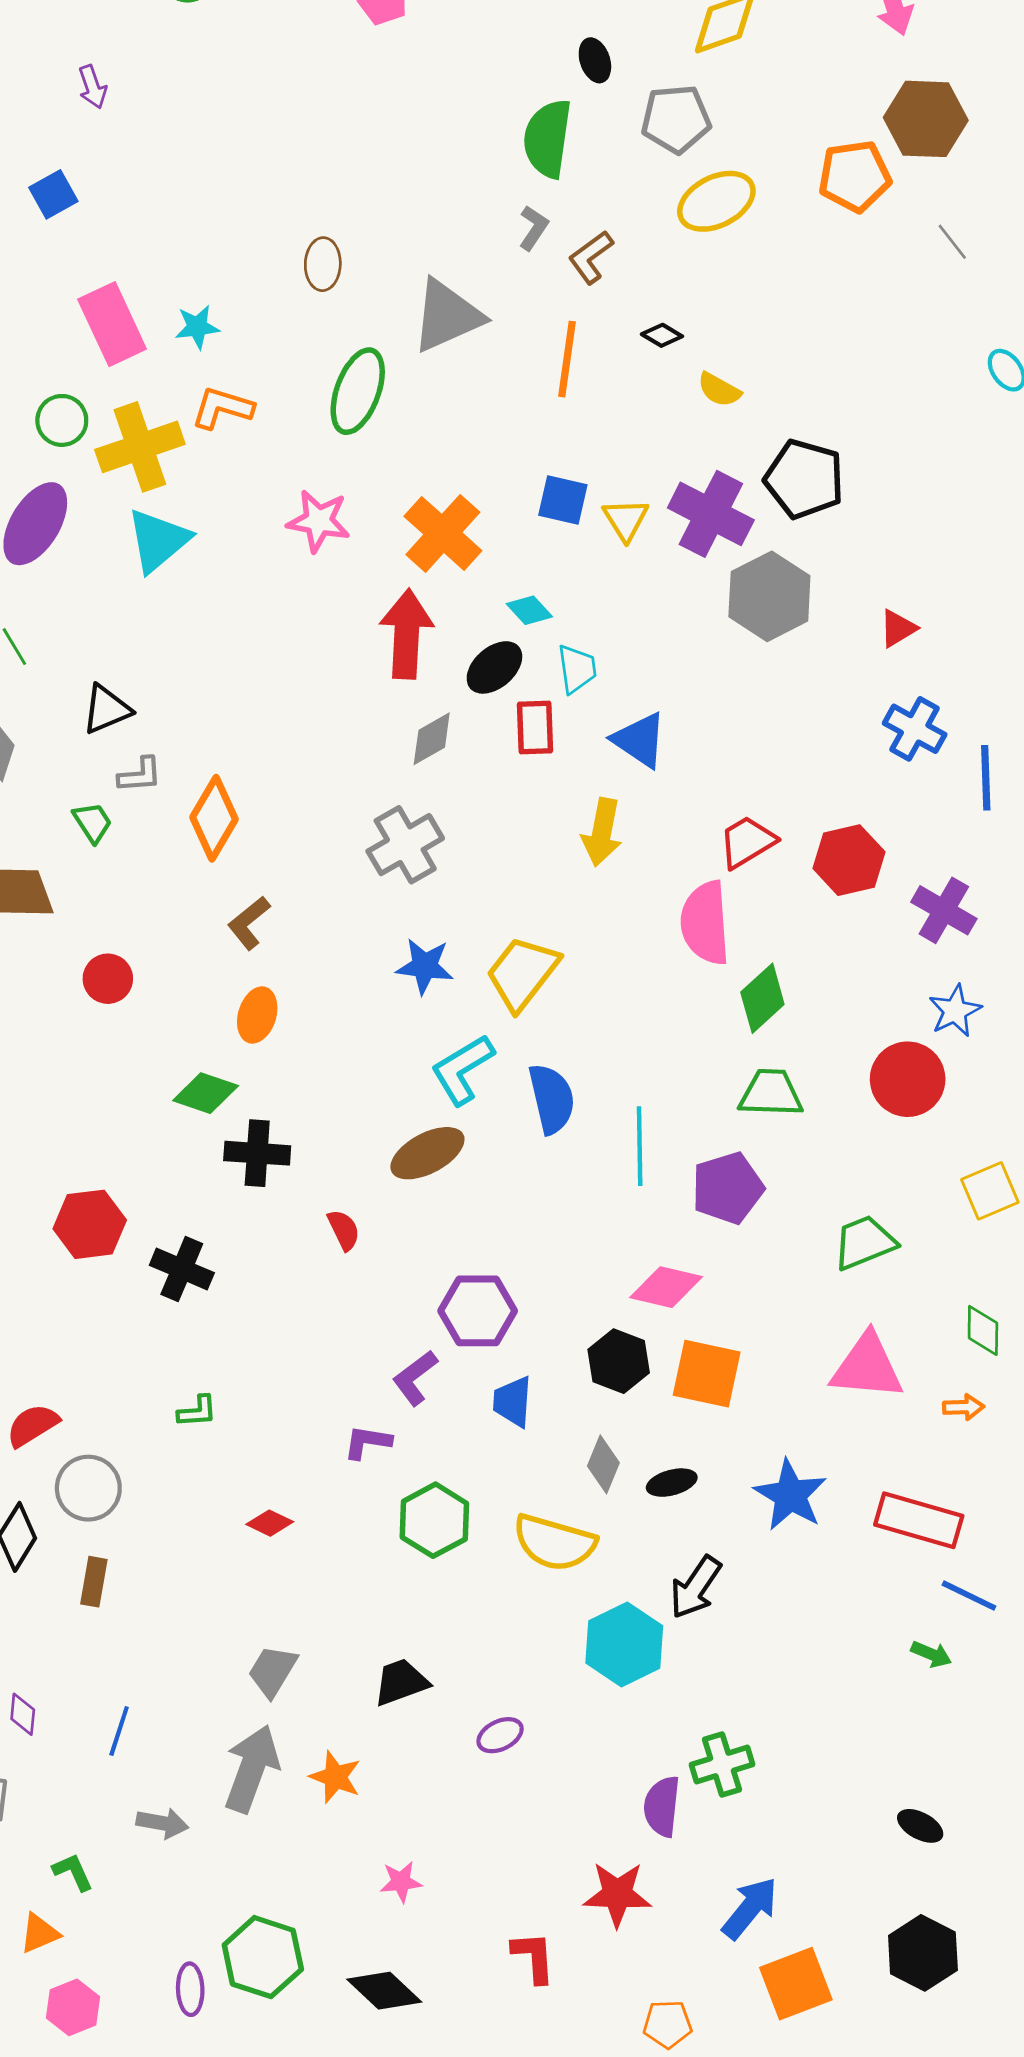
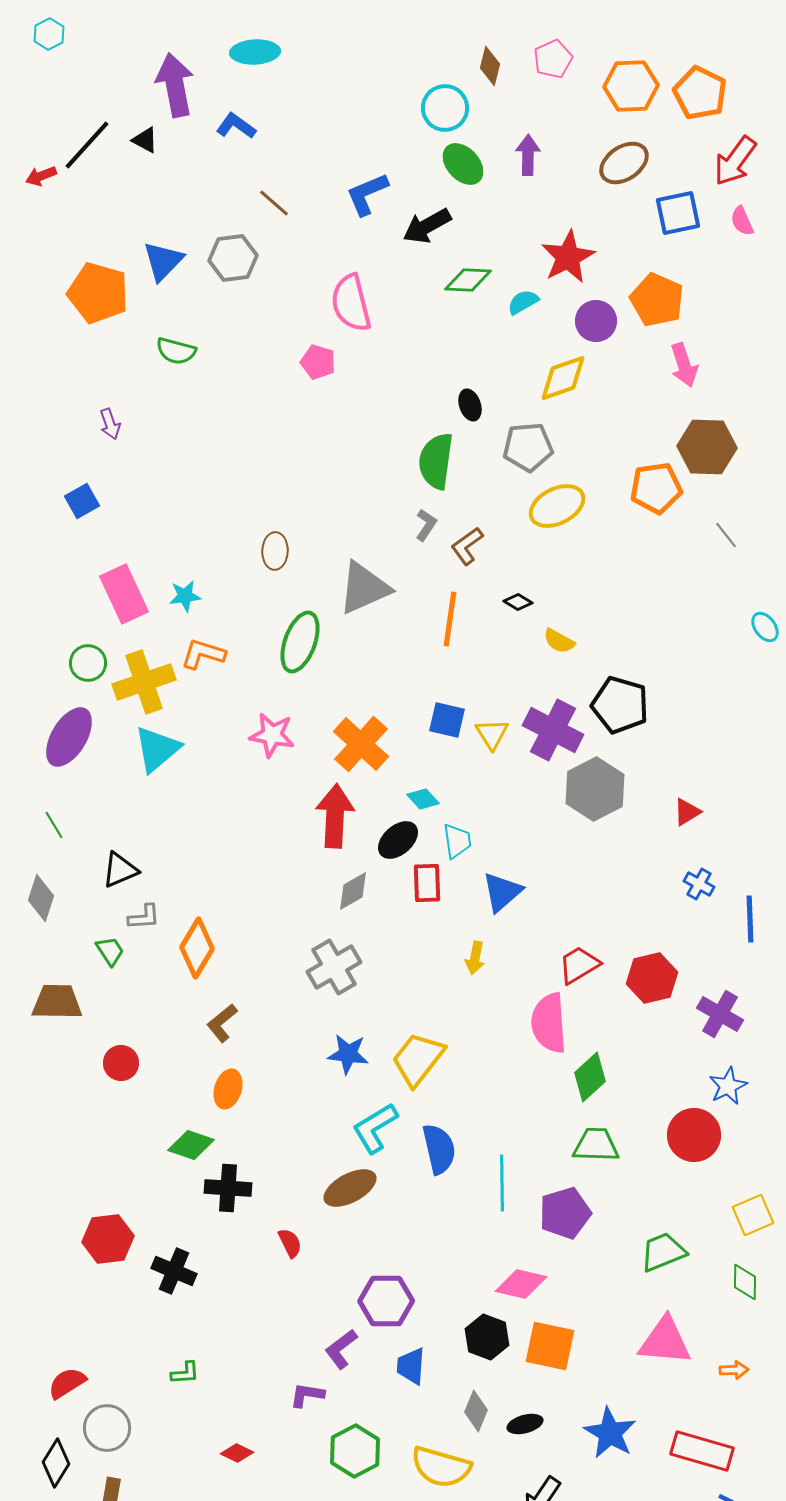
blue cross: (915, 729) -> (699, 884), size x0.7
blue triangle: (640, 740) -> (502, 892), turned 45
yellow arrow: (602, 832) -> (475, 958), size x0.7
green diamond: (983, 1330) -> (745, 1282), moved

